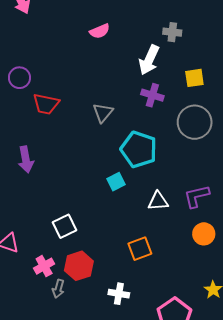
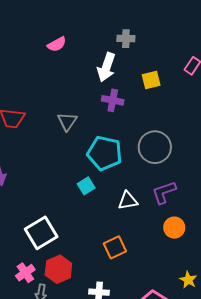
gray circle: (195, 122) -> (155, 147), moved
white square: (64, 226) -> (41, 233), size x1.4

